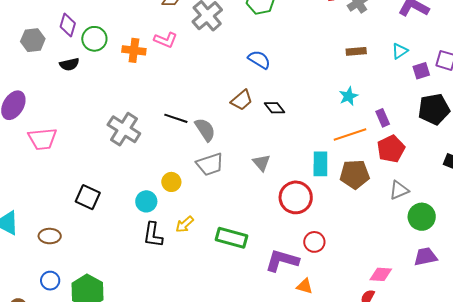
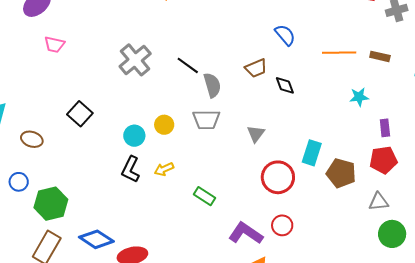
orange line: (350, 135) -> (339, 53), moved
pink trapezoid: (42, 139) -> (54, 44), size x0.7
green rectangle: (232, 238) -> (205, 196), size x0.7

